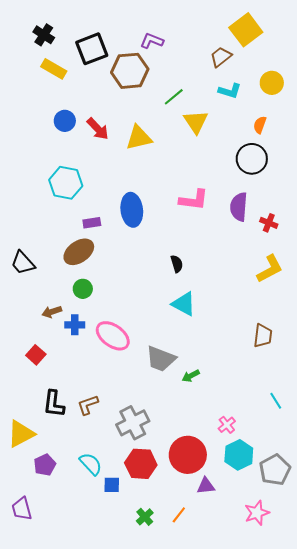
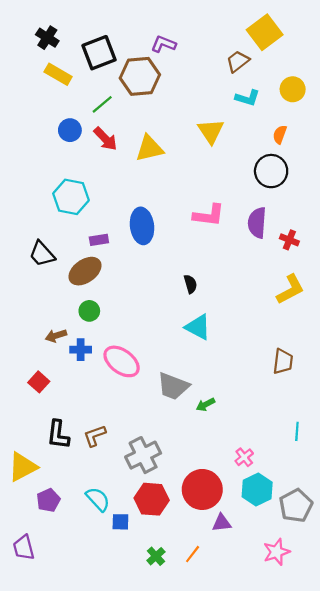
green line: (174, 97) -> (102, 104), moved
black trapezoid: (23, 263) -> (42, 254), moved
cyan line: (276, 401) -> (297, 431), turned 36

